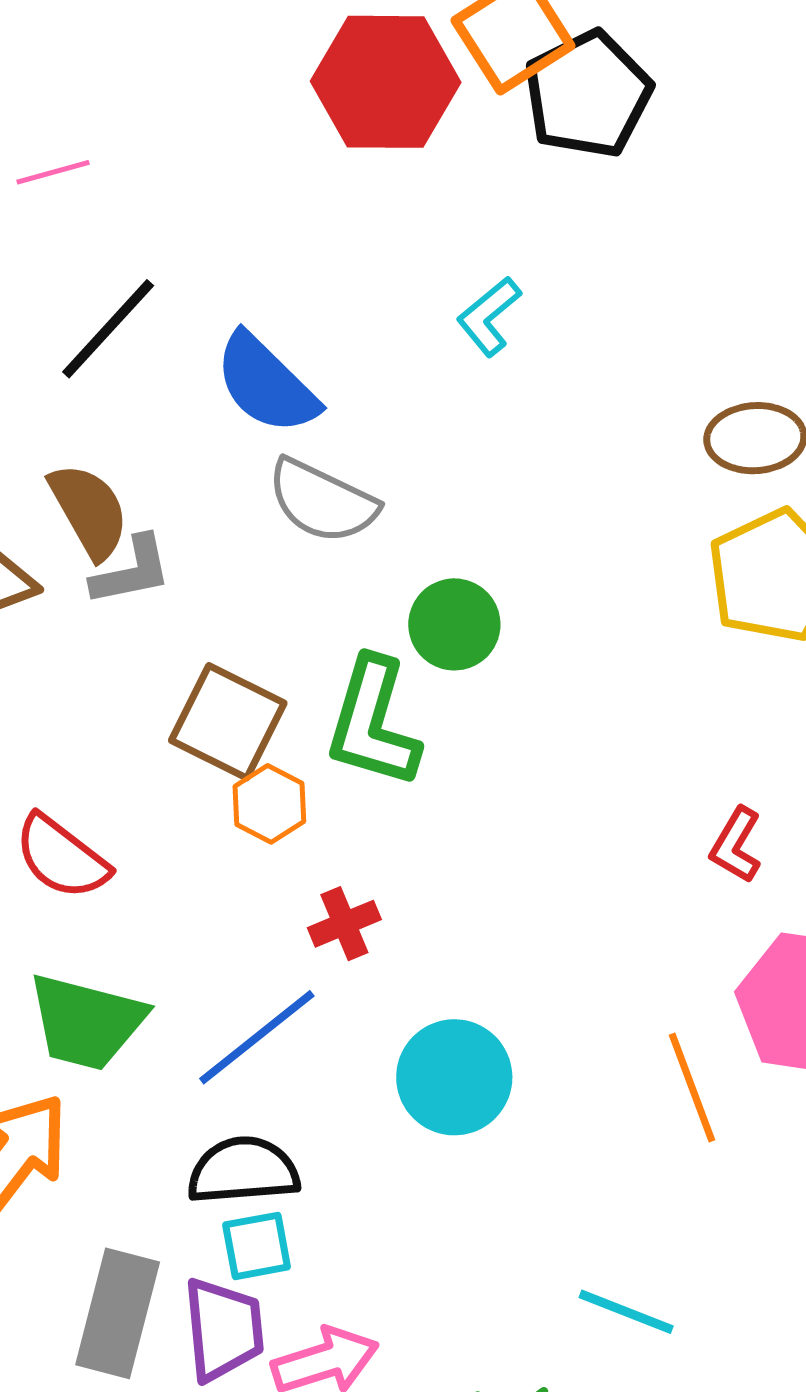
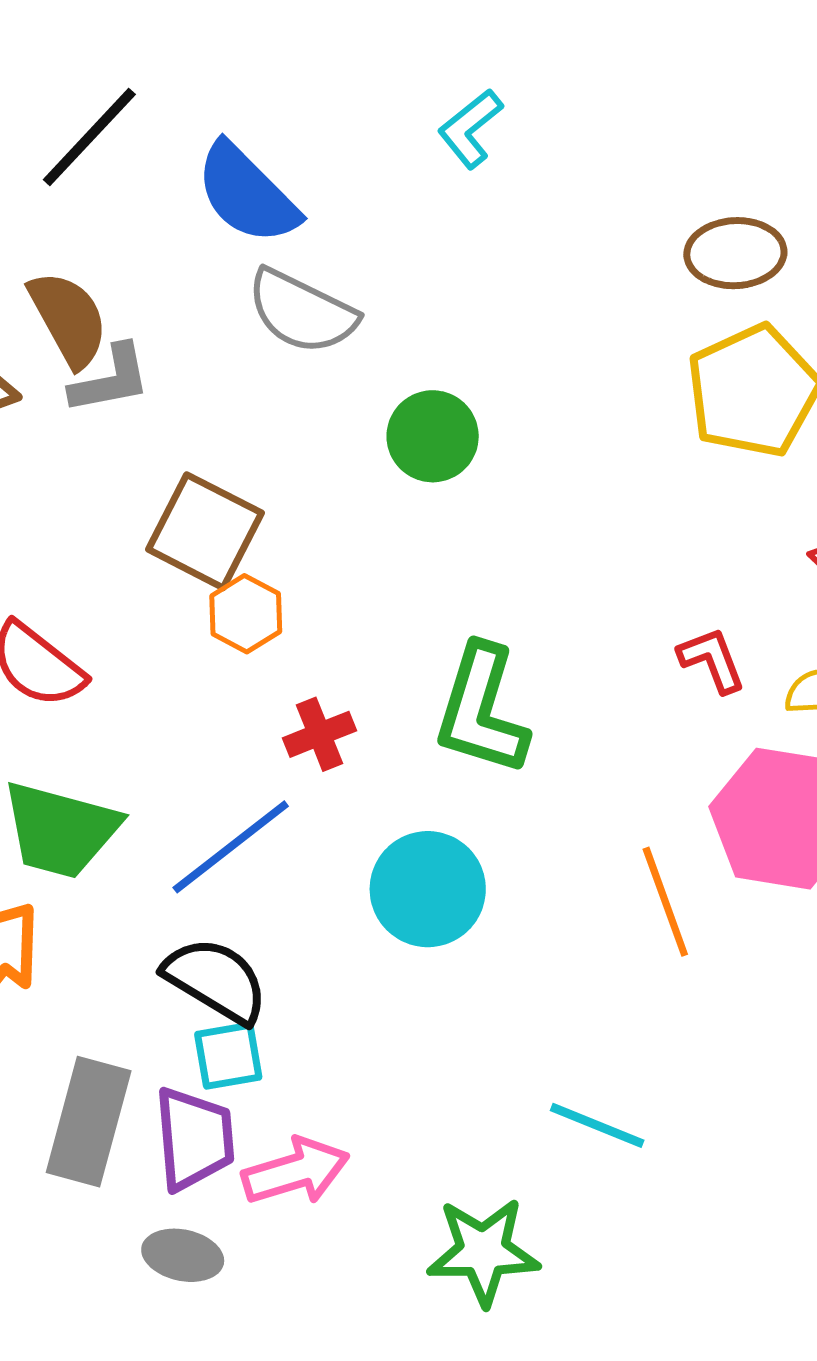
green L-shape: (373, 723) -> (482, 710), moved
red L-shape: (736, 845) -> (712, 660), turned 128
black semicircle: (243, 1171) -> (216, 980), turned 35

